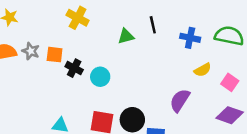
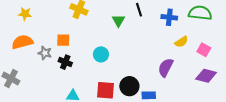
green triangle: (126, 36) -> (118, 21), turned -40
gray star: (31, 51) -> (45, 53), moved
black cross: (74, 68) -> (65, 62), moved

